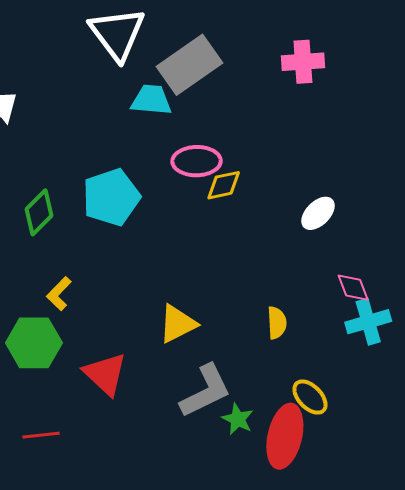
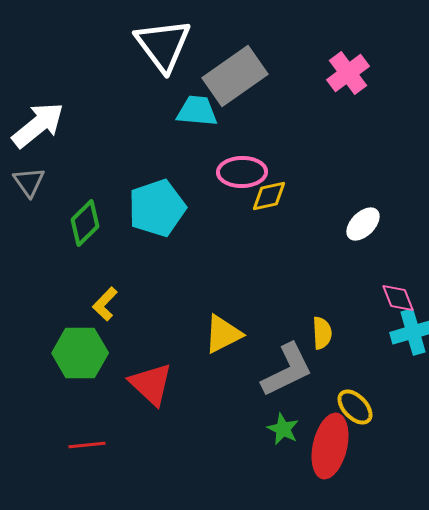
pink cross: (303, 62) -> (348, 73), turned -33
gray L-shape: (206, 391) -> (287, 370), moved

